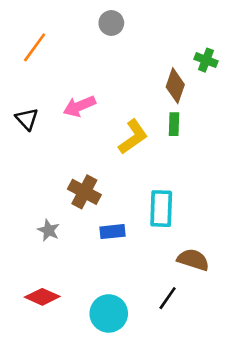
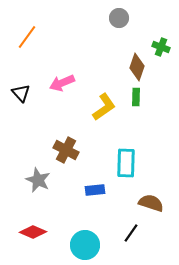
gray circle: (111, 23) -> (119, 18), moved
gray star: (49, 230) -> (38, 180), size x1.4
blue rectangle: (113, 232) -> (95, 190), moved

